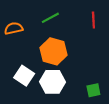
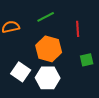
red line: (93, 20) -> (78, 29), moved
green square: (93, 90) -> (87, 60), moved

